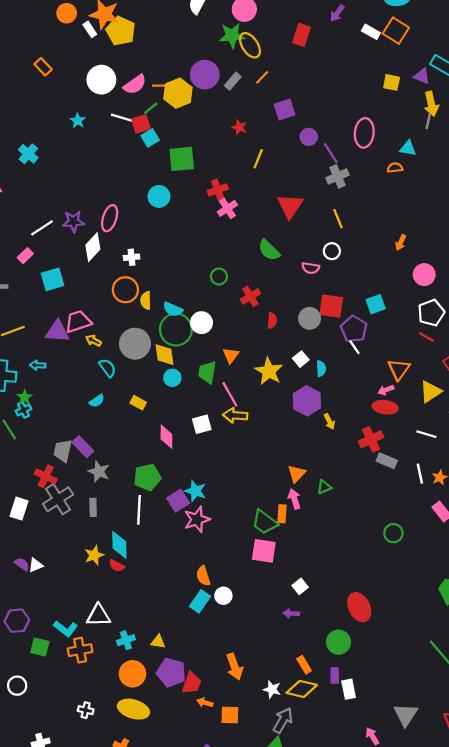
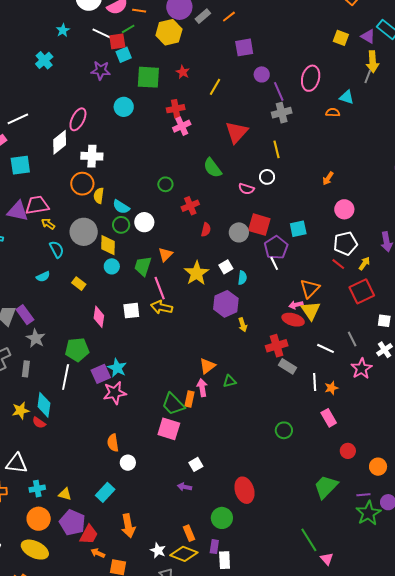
yellow hexagon: (178, 93) -> (169, 32), moved
red star: (239, 127) -> (183, 72), moved
cyan cross: (28, 154) -> (44, 60), moved
purple star: (73, 222) -> (101, 70), moved
white cross: (132, 257) -> (92, 156), size x1.5
green circle: (176, 330) -> (121, 225), size x0.6
yellow triangle: (431, 392) -> (311, 311), moved, turned -40
cyan rectangle: (200, 601) -> (105, 492), moved

